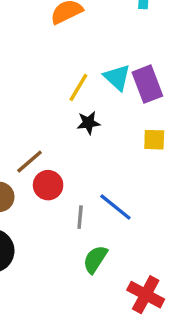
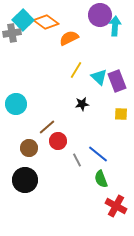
yellow line: (78, 87) -> (76, 70), moved
gray line: (80, 217) -> (77, 160), turned -32
green semicircle: (95, 259) -> (101, 179), moved, turned -54

